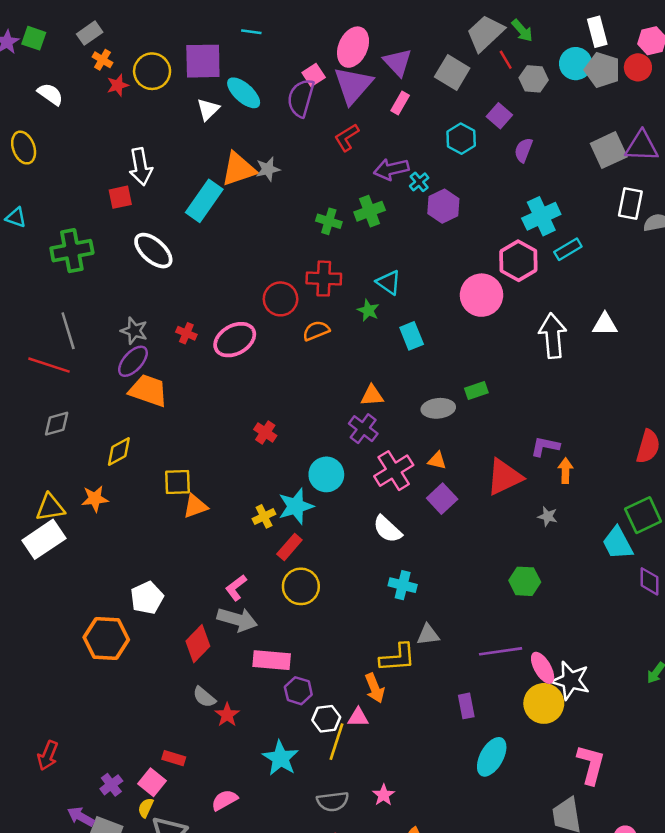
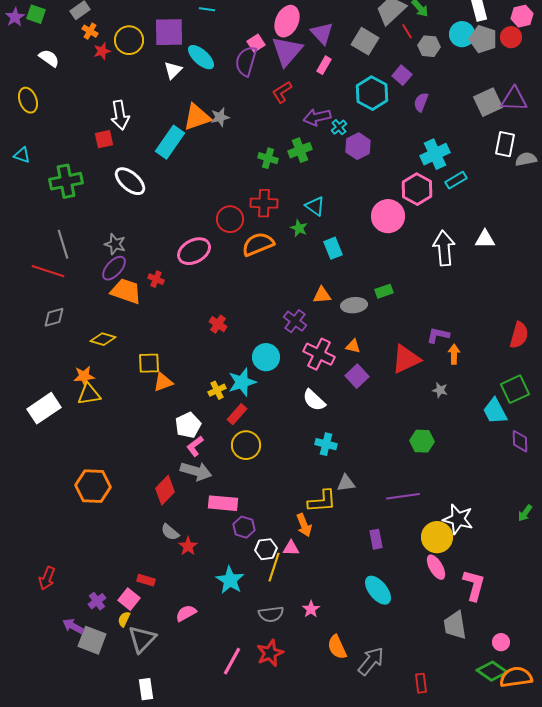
cyan hexagon: (461, 139) -> (372, 93), size x1.4
orange semicircle: (316, 331) -> (258, 244), size x1.5
red cross: (186, 333) -> (156, 279), moved
orange triangle: (372, 396) -> (322, 295), moved
yellow diamond: (119, 452) -> (103, 339), turned 45
pink cross: (394, 471) -> (319, 354), turned -32
yellow triangle: (50, 508) -> (89, 394), moved
white pentagon: (147, 598) -> (188, 425), moved
pink ellipse: (543, 668) -> (436, 567), moved
cyan ellipse: (492, 757) -> (378, 590), moved, turned -68

